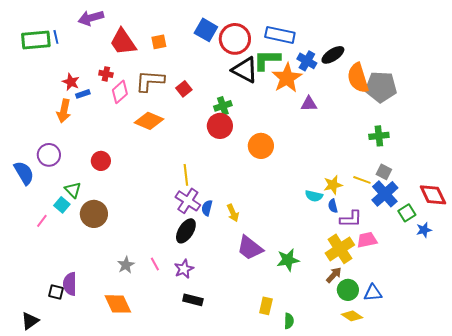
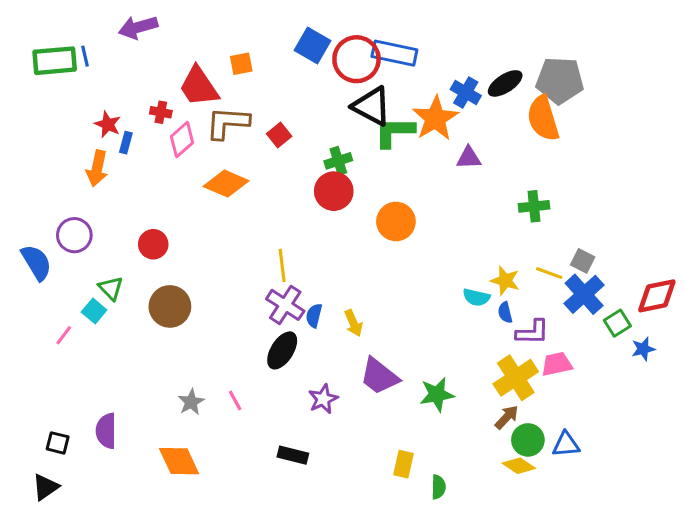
blue rectangle: (280, 35) -> (394, 53), moved
red trapezoid: (123, 42) -> (199, 86), moved
green L-shape: (267, 60) -> (394, 132), moved
gray pentagon: (381, 87) -> (560, 80), moved
blue rectangle: (83, 94) -> (126, 143), turned -56
green cross: (379, 136) -> (534, 206), moved
yellow star: (333, 185) -> (505, 281), turned 30
red diamond: (433, 195) -> (657, 296), turned -76
brown circle: (94, 214) -> (170, 306), moved
purple star: (184, 269) -> (323, 399), moved
black square: (56, 292) -> (58, 443), moved
yellow diamond: (352, 316) -> (519, 466), moved

